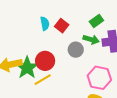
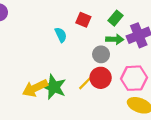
red square: (62, 26) -> (83, 20), moved
red circle: (45, 61) -> (101, 78), moved
yellow line: (43, 80) -> (87, 82), moved

